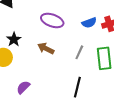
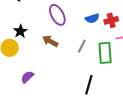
purple ellipse: (52, 20) -> (57, 15), turned 40
black line: (77, 87) -> (89, 85), moved

